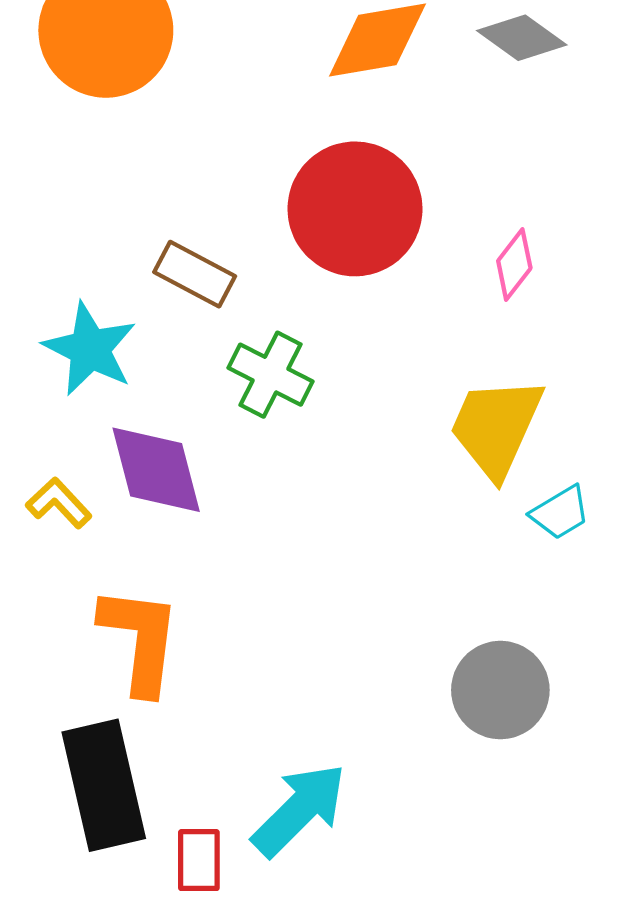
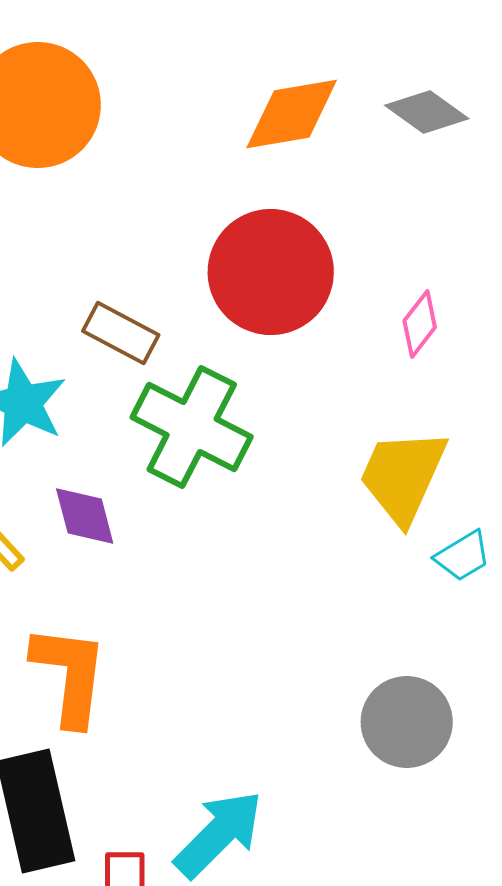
green cross: (271, 375) -> (192, 427), size x1.5
purple diamond: (156, 470) -> (85, 516), size x0.7

